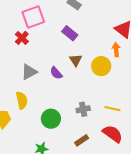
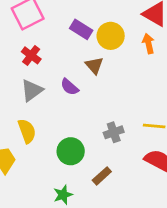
red cross: (22, 38) -> (31, 55), moved
yellow circle: (101, 66) -> (111, 36), moved
brown rectangle: (82, 140) -> (102, 176), moved

